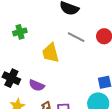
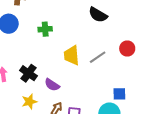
gray line: (76, 37) -> (98, 57), moved, turned -72

